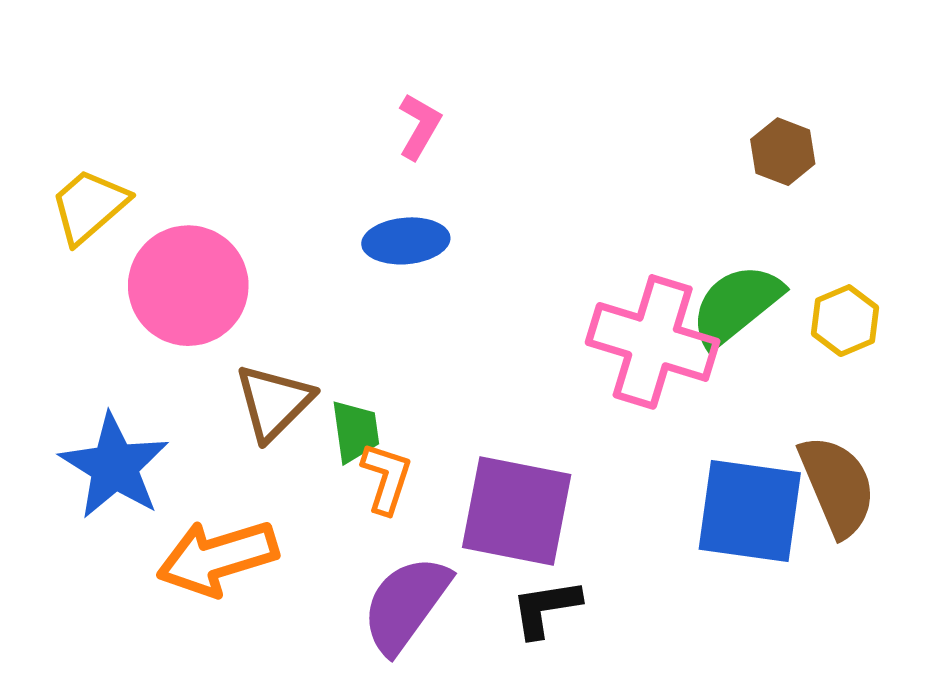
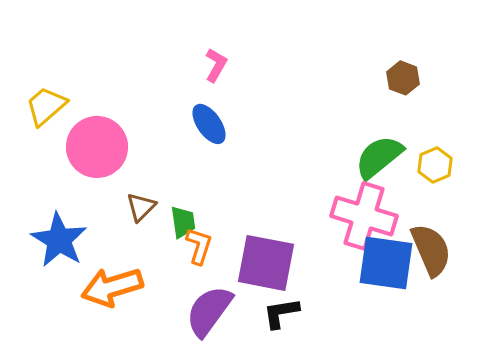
blue ellipse: (406, 241) -> (209, 124), turned 60
pink cross: (653, 342) -> (364, 216), moved
brown triangle: (274, 402) -> (141, 207), size x0.7

